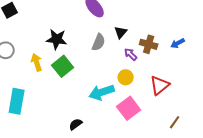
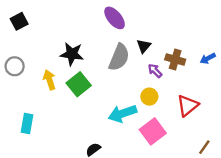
gray semicircle: (99, 42) -> (119, 57), size x1.4
cyan rectangle: (17, 101) -> (27, 124), size x0.7

